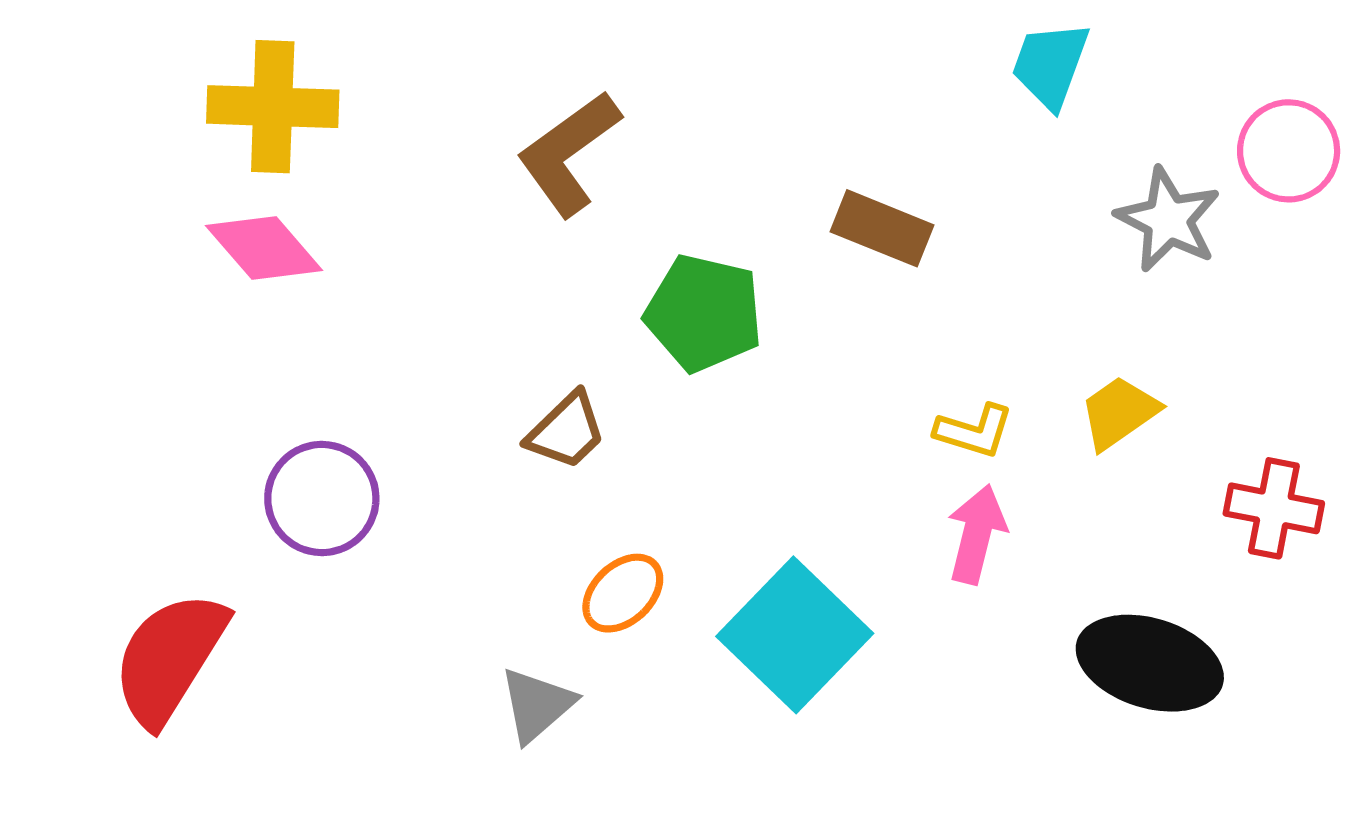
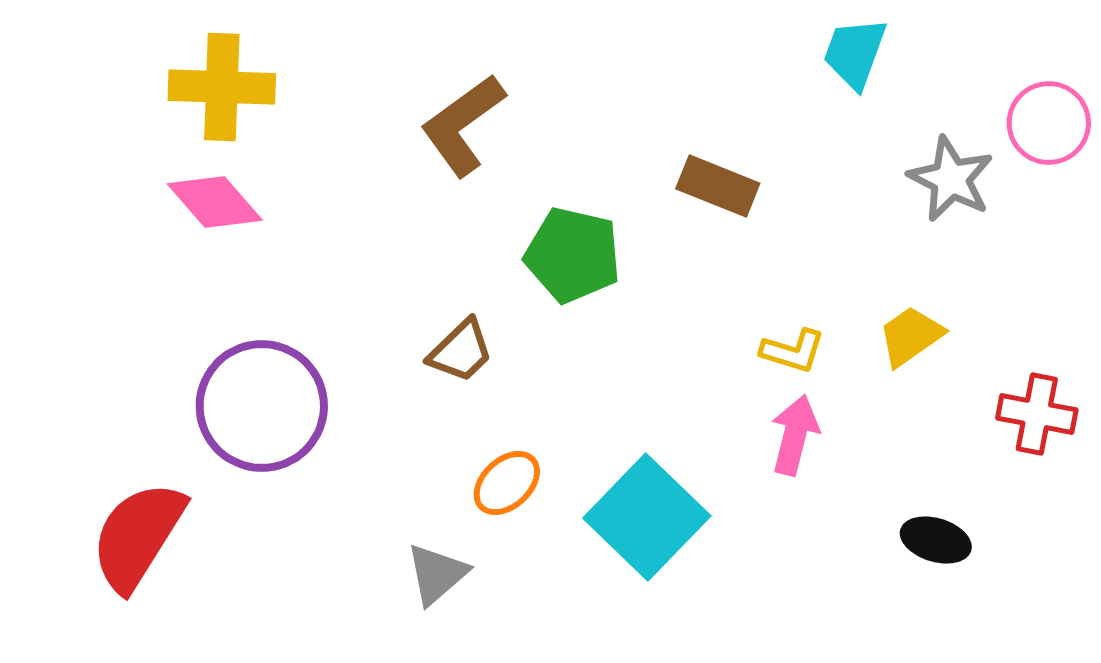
purple circle: (322, 499) -> (262, 406), size x1.4
black ellipse: (1150, 663) -> (936, 540), size x0.6

